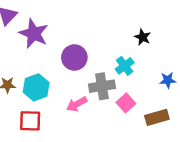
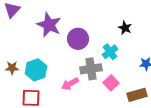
purple star: (34, 34) -> (49, 25), moved
purple circle: (74, 57) -> (78, 39), moved

